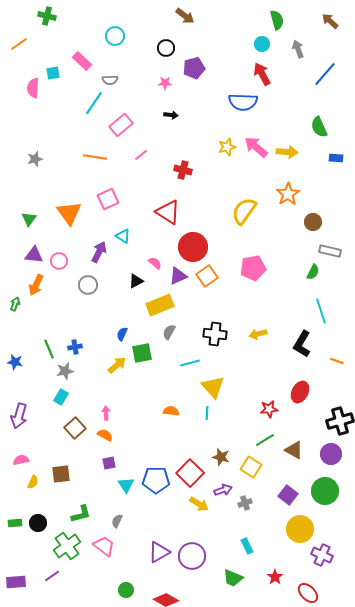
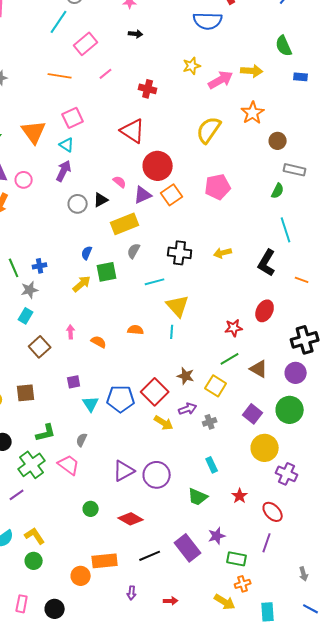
pink arrow: (256, 147) -> (221, 80), moved, turned 110
cyan triangle: (123, 236) -> (67, 145), moved
gray circle: (88, 285) -> (78, 204), moved
orange semicircle: (105, 435) -> (99, 342), moved

